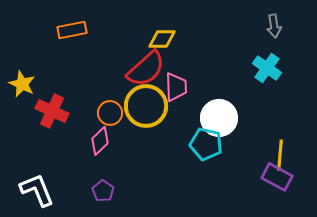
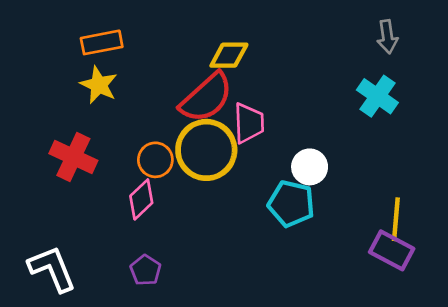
yellow star: (22, 84) -> (99, 85), moved
white circle: (219, 118) -> (310, 167), size x0.7

